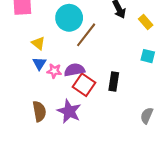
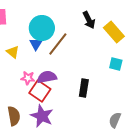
yellow rectangle: (146, 22) -> (114, 32), size x1.5
blue triangle: (39, 63) -> (36, 44), moved
red square: (84, 85) -> (40, 91), moved

